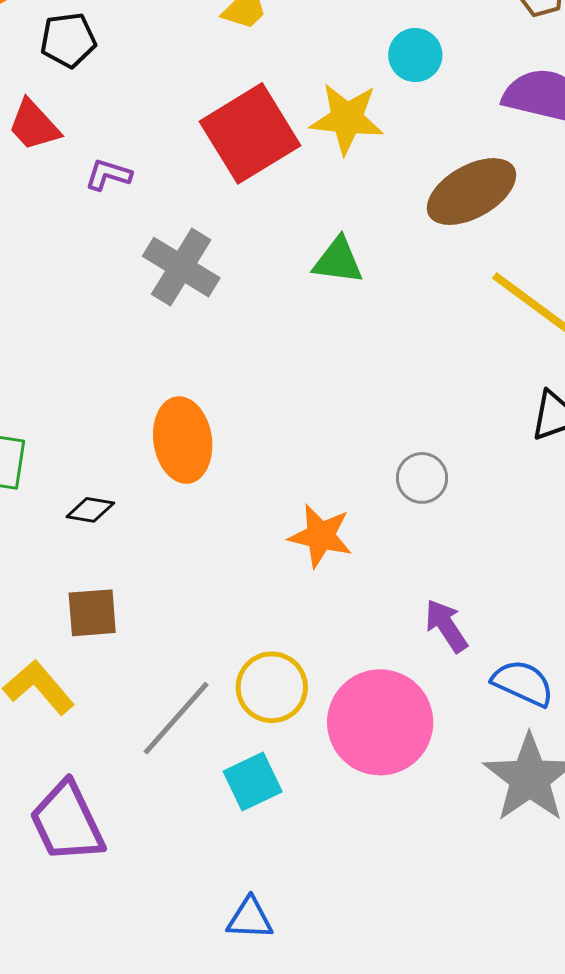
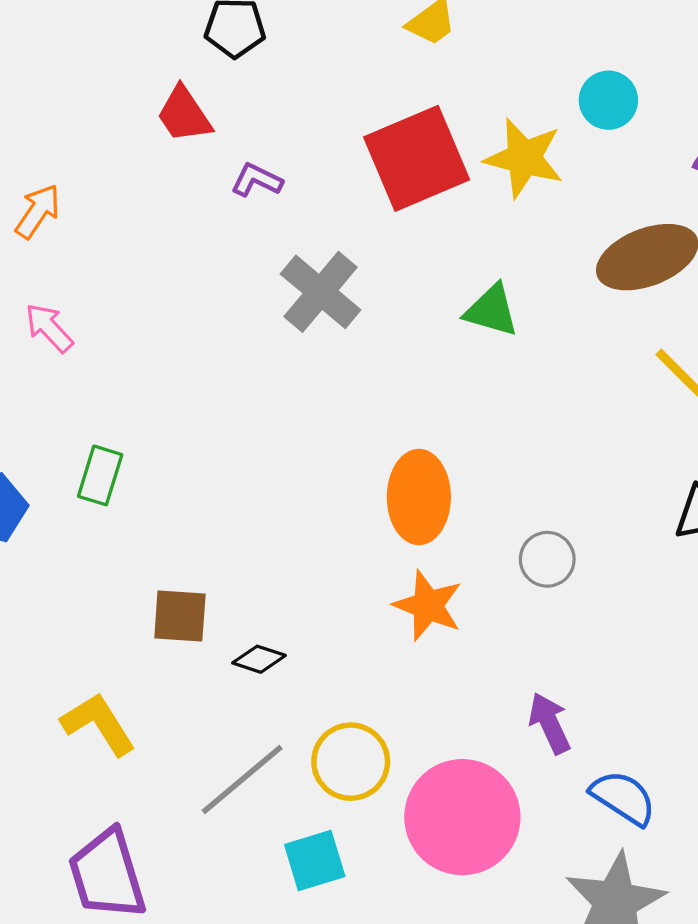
orange ellipse: (183, 440) -> (419, 497), moved
black diamond: (90, 510) -> (259, 659), moved
brown square: (92, 613) -> (180, 616), moved

